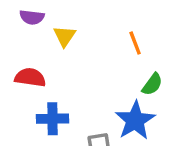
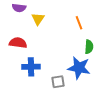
green semicircle: (152, 84) -> (89, 47), turned -32
blue star: (135, 120) -> (79, 68), turned -30

